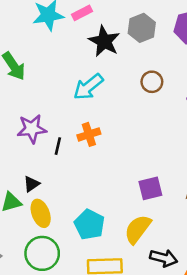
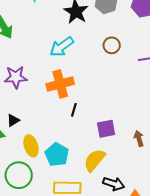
orange cross: (89, 134) -> (60, 84), size x1.5
black line: (58, 146) -> (74, 110), moved
yellow ellipse: (41, 213) -> (31, 146), moved

